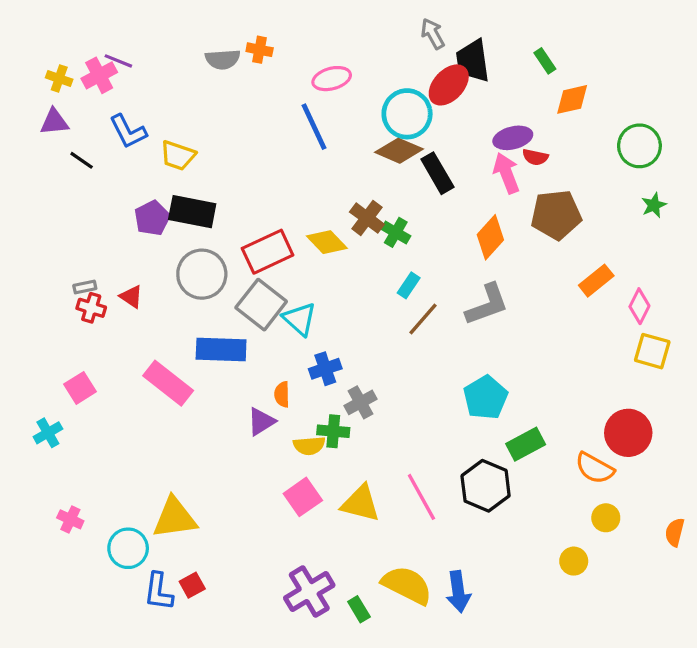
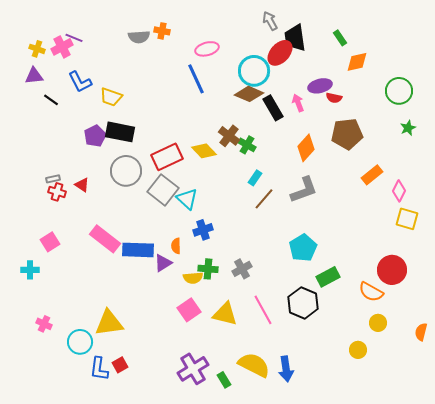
pink arrow: (506, 173) -> (298, 103), moved, size x0.7
blue rectangle: (221, 349) -> (138, 250), moved
gray cross: (361, 402) -> (242, 269), moved
cyan cross: (48, 433) -> (30, 270), turned 30

